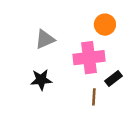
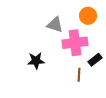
gray triangle: (45, 39) -> (55, 25), moved, turned 42

